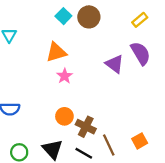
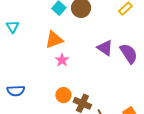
purple semicircle: (140, 53) -> (129, 53), moved

